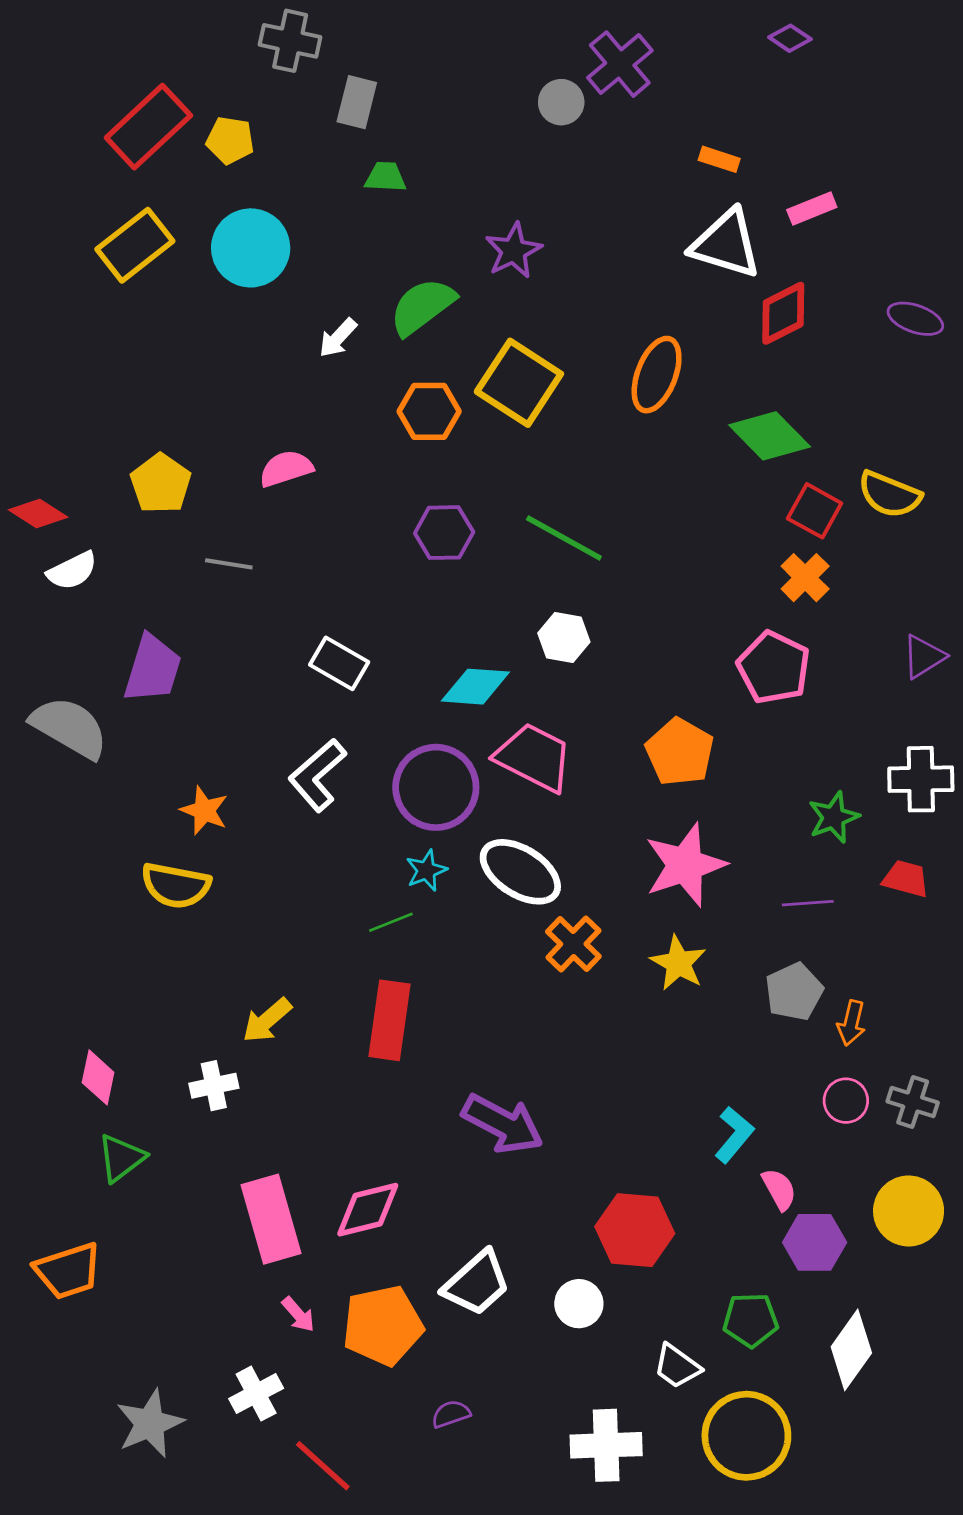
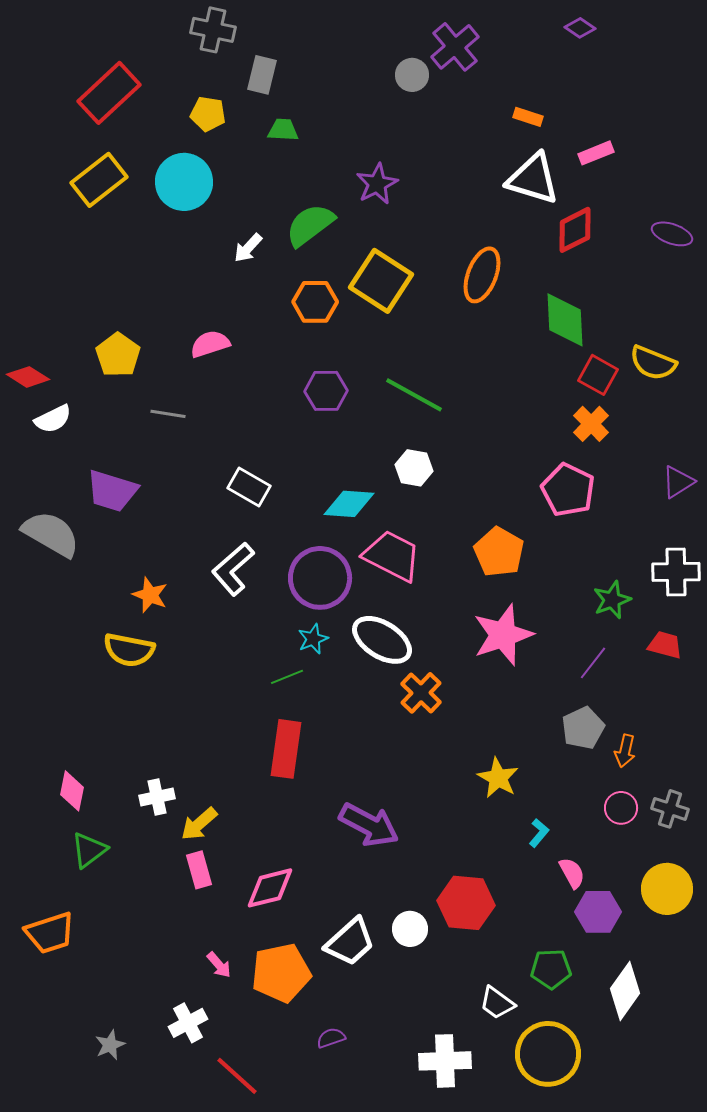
yellow pentagon: (230, 140) -> (208, 114), moved
green diamond: (770, 436) -> (565, 320), turned 42
purple trapezoid: (153, 669) -> (112, 491), turned 90
purple line: (808, 903) -> (593, 663), turned -48
yellow star: (678, 963) -> (498, 778), moved
yellow arrow: (267, 1020) -> (199, 824), moved
cyan L-shape: (734, 1135) -> (539, 833), size x0.7
pink rectangle: (271, 1219) -> (199, 870), moved, size x0.6
white circle: (579, 1304) -> (410, 929), moved
gray star: (150, 1423) -> (110, 1045), size x0.6

